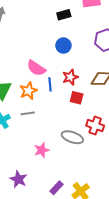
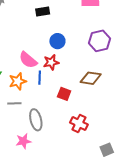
black rectangle: (64, 15) -> (43, 12), moved
red star: (70, 77) -> (51, 62), moved
gray ellipse: (72, 137) -> (36, 120), moved, turned 50

